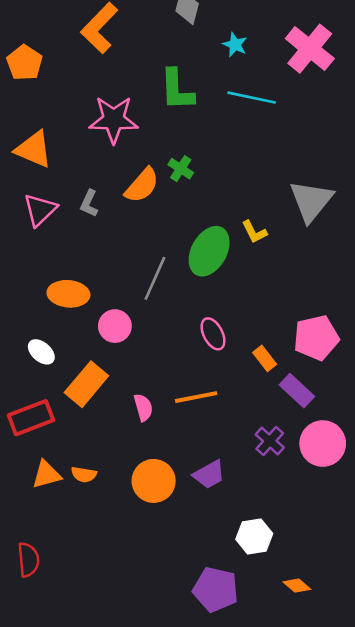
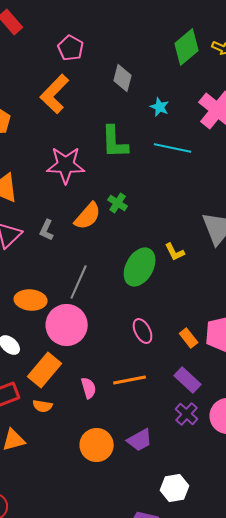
gray line: (155, 278) -> (79, 282), moved
pink circle: (115, 326) -> (67, 325), size x1.6
orange rectangle: (265, 358) -> (189, 338), moved
purple rectangle: (297, 391) -> (188, 380), moved
orange semicircle: (84, 475) -> (43, 406), moved

